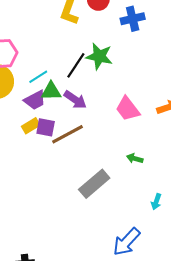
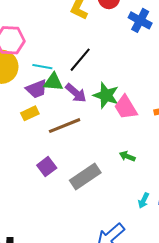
blue cross: (133, 19) -> (140, 20), turned 35
green star: (99, 56) -> (106, 95), moved
cyan line: (38, 77) -> (42, 67), turned 36
purple square: (46, 127) -> (47, 167), moved, turned 36

